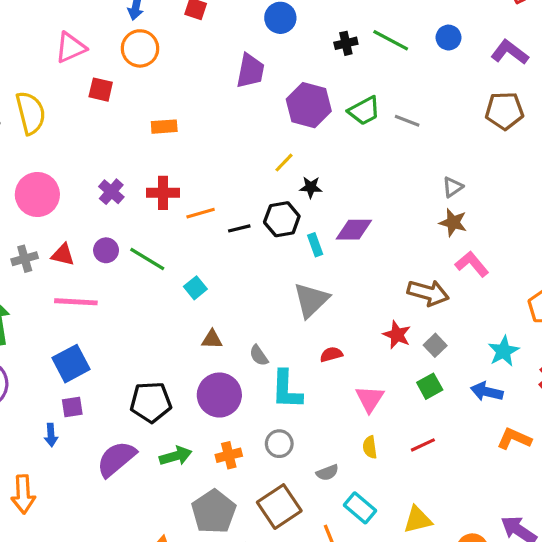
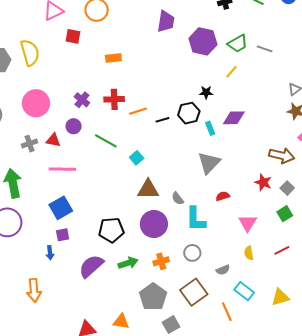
yellow line: (284, 163) -> (231, 72), moved
purple circle: (106, 250) -> (74, 126), moved
brown triangle: (212, 339) -> (148, 189), size x1.6

